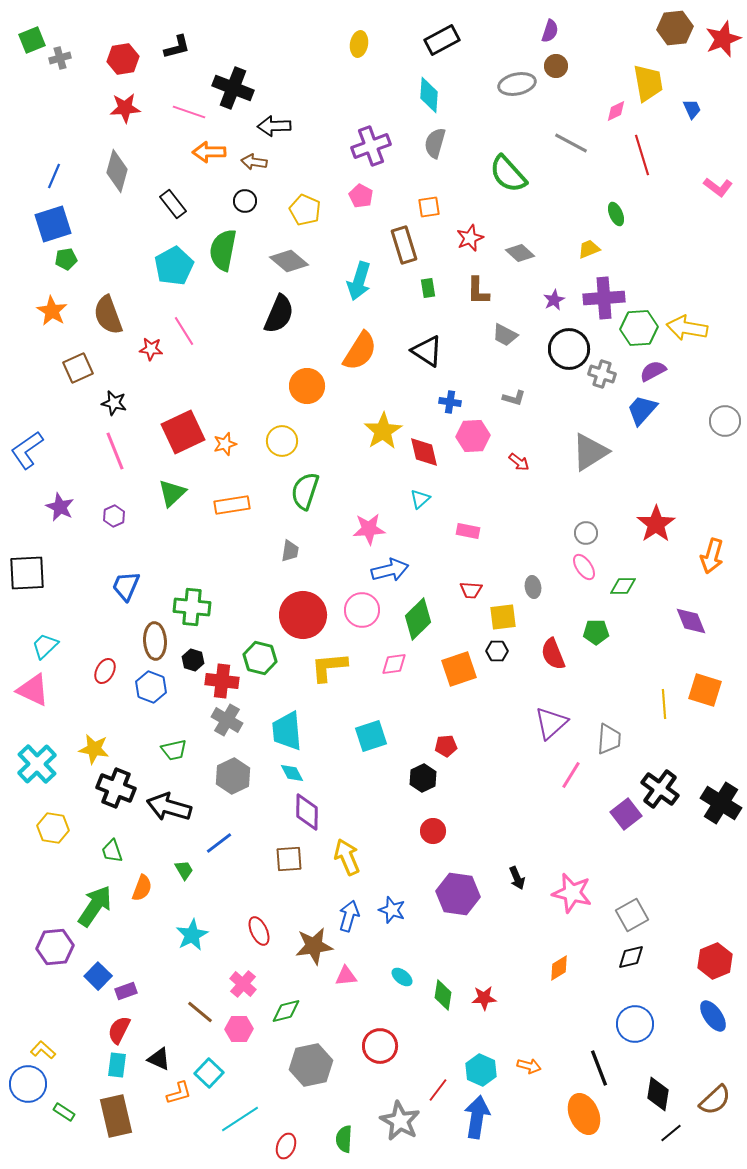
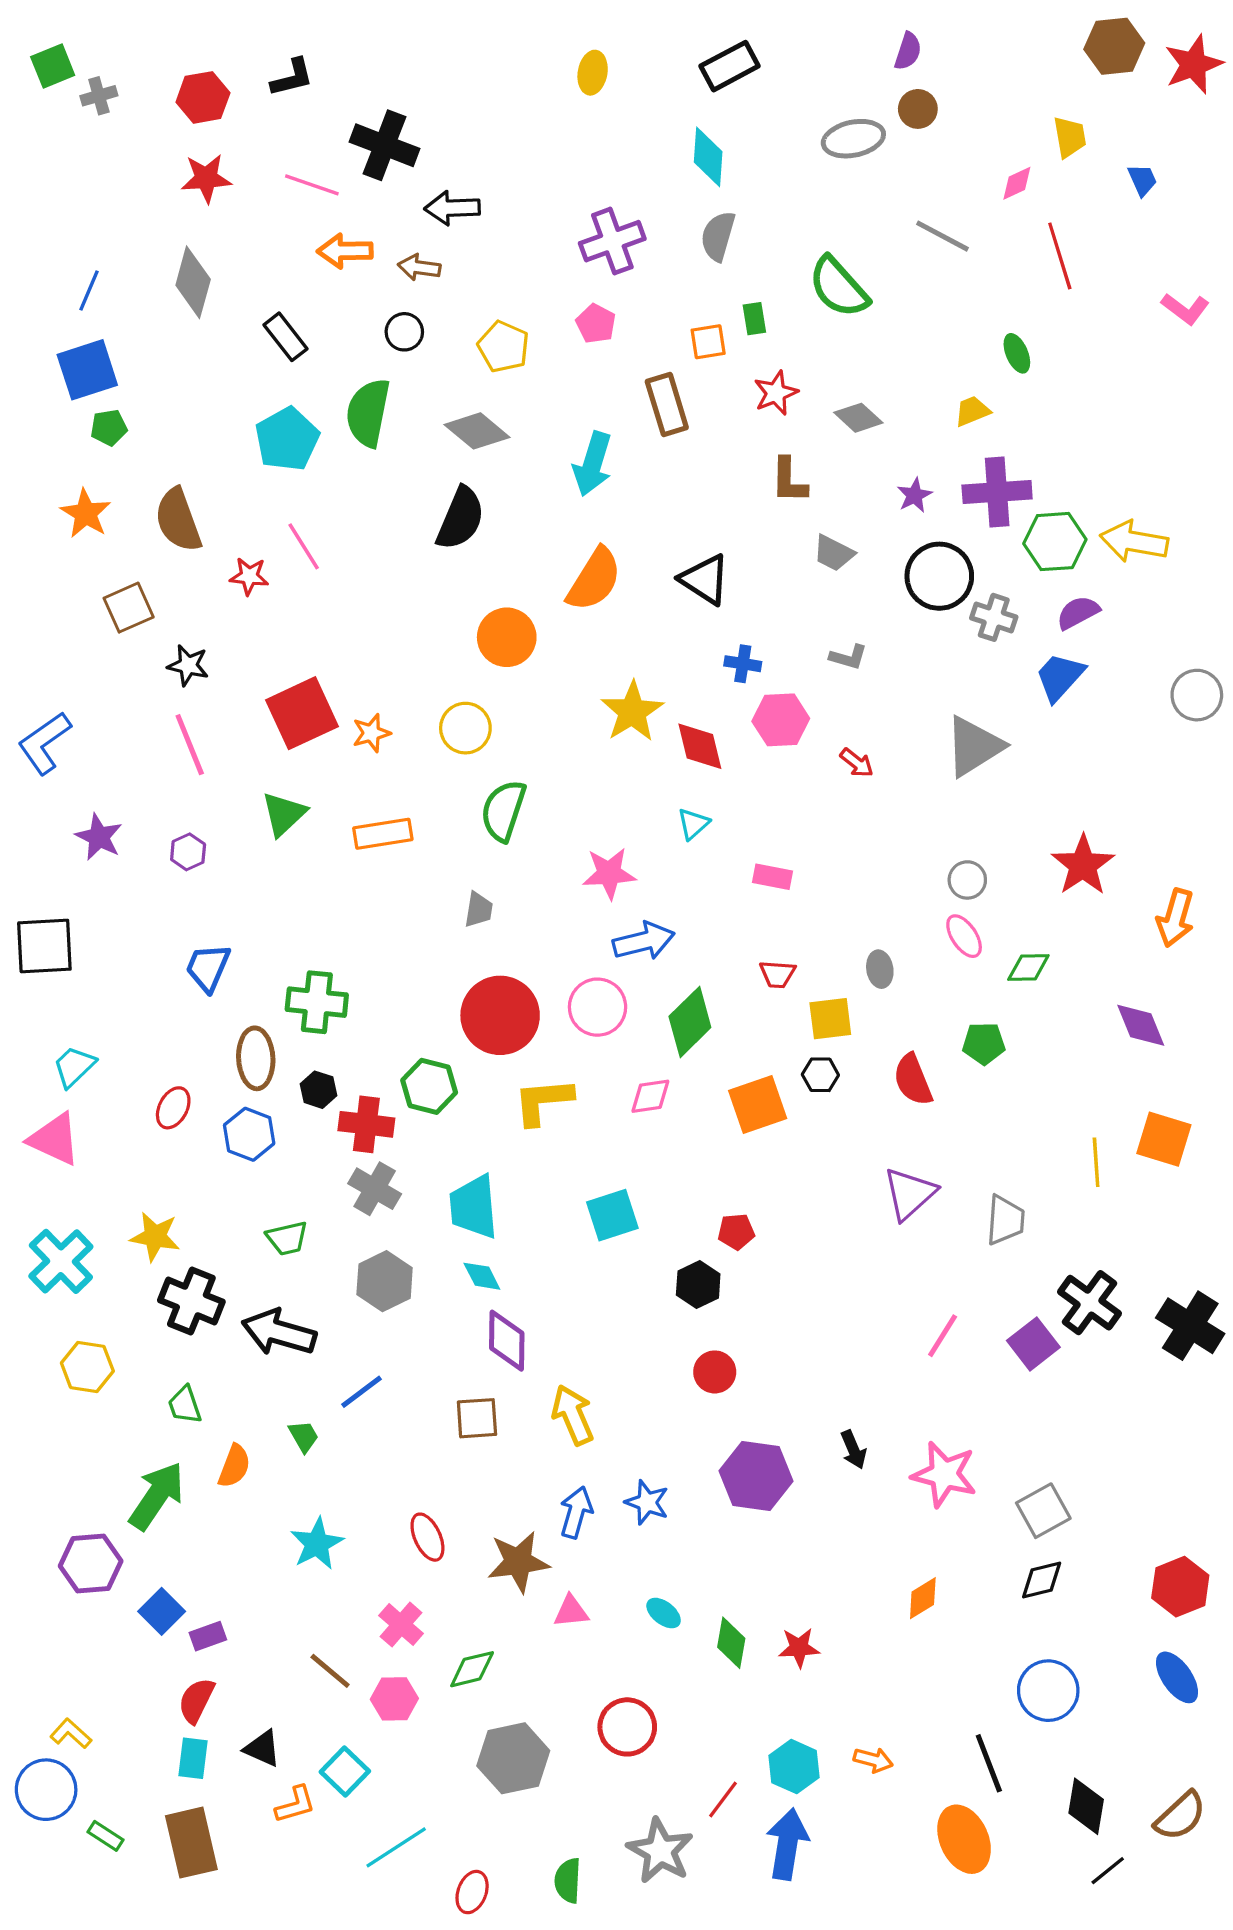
yellow trapezoid: (648, 83) -> (1070, 137), size x0.7
green rectangle: (428, 288) -> (754, 319), moved
pink line: (571, 775) -> (943, 1336), moved

